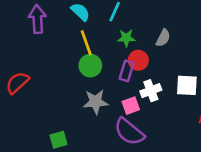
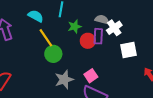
gray semicircle: (163, 38) -> (102, 19), turned -88
purple rectangle: (127, 71) -> (98, 36), moved
white cross: (151, 91) -> (114, 28), moved

